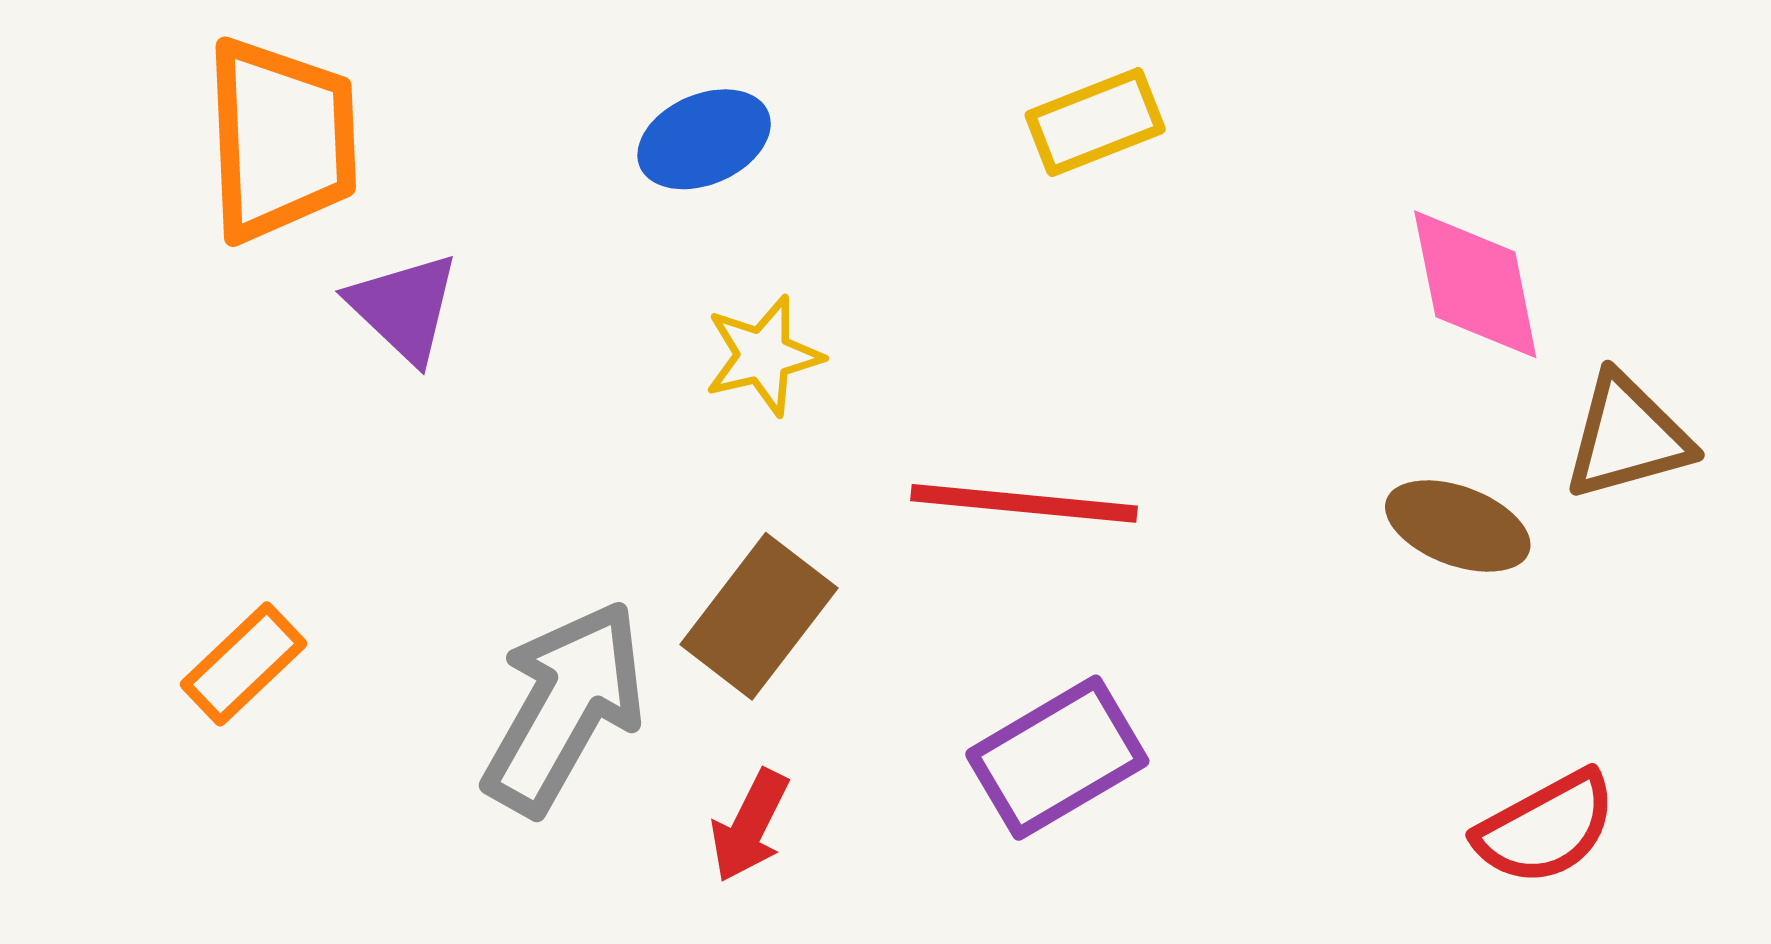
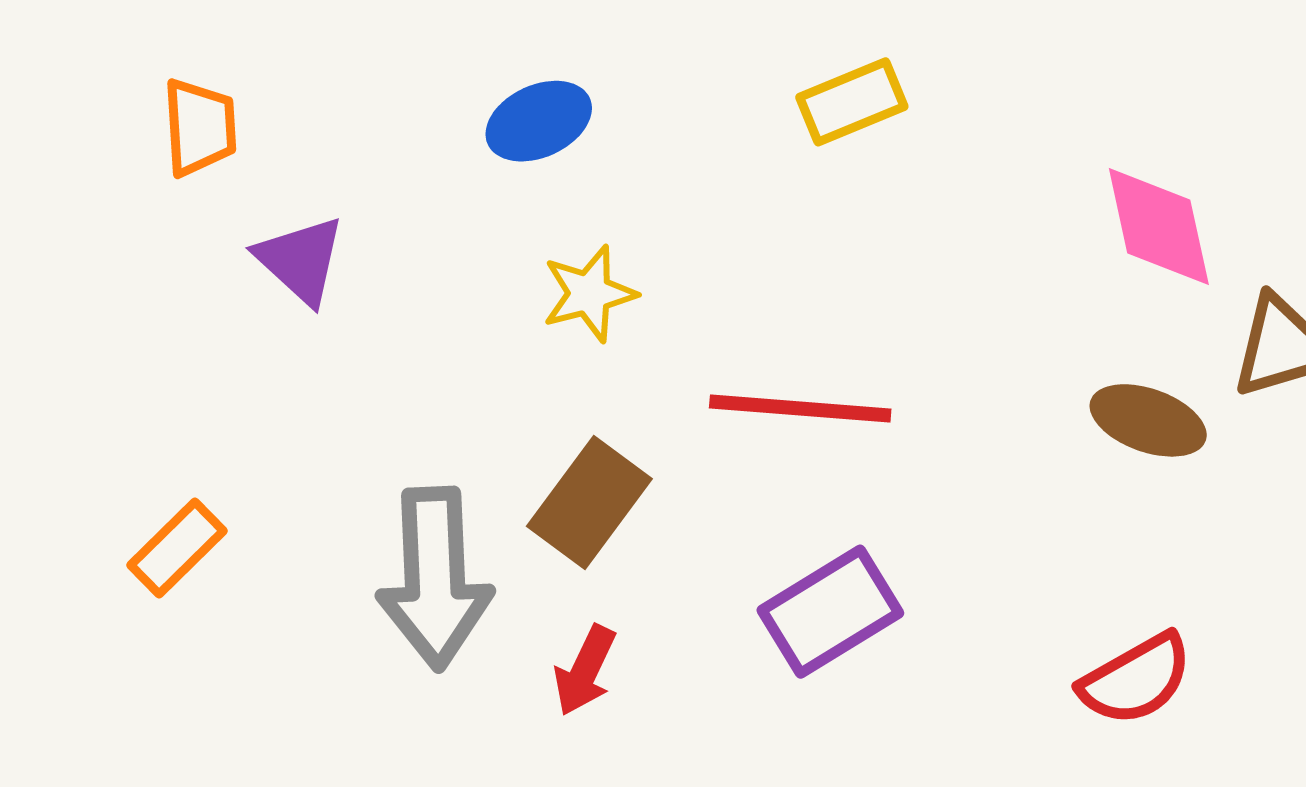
orange trapezoid: (281, 139) -> (200, 127), size x0.6
gray arrow: (564, 707) -> (435, 578), turned 149
red semicircle: (1546, 828) -> (1136, 679), moved

